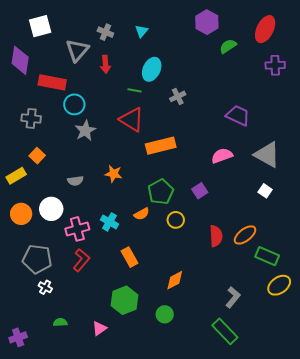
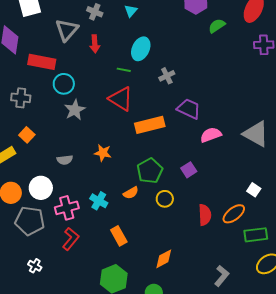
purple trapezoid: (238, 115) -> (189, 109), moved
white square: (265, 191) -> (254, 190), moved
green rectangle: (267, 256) -> (256, 235), turned -30
gray pentagon: (37, 259) -> (30, 221), moved

